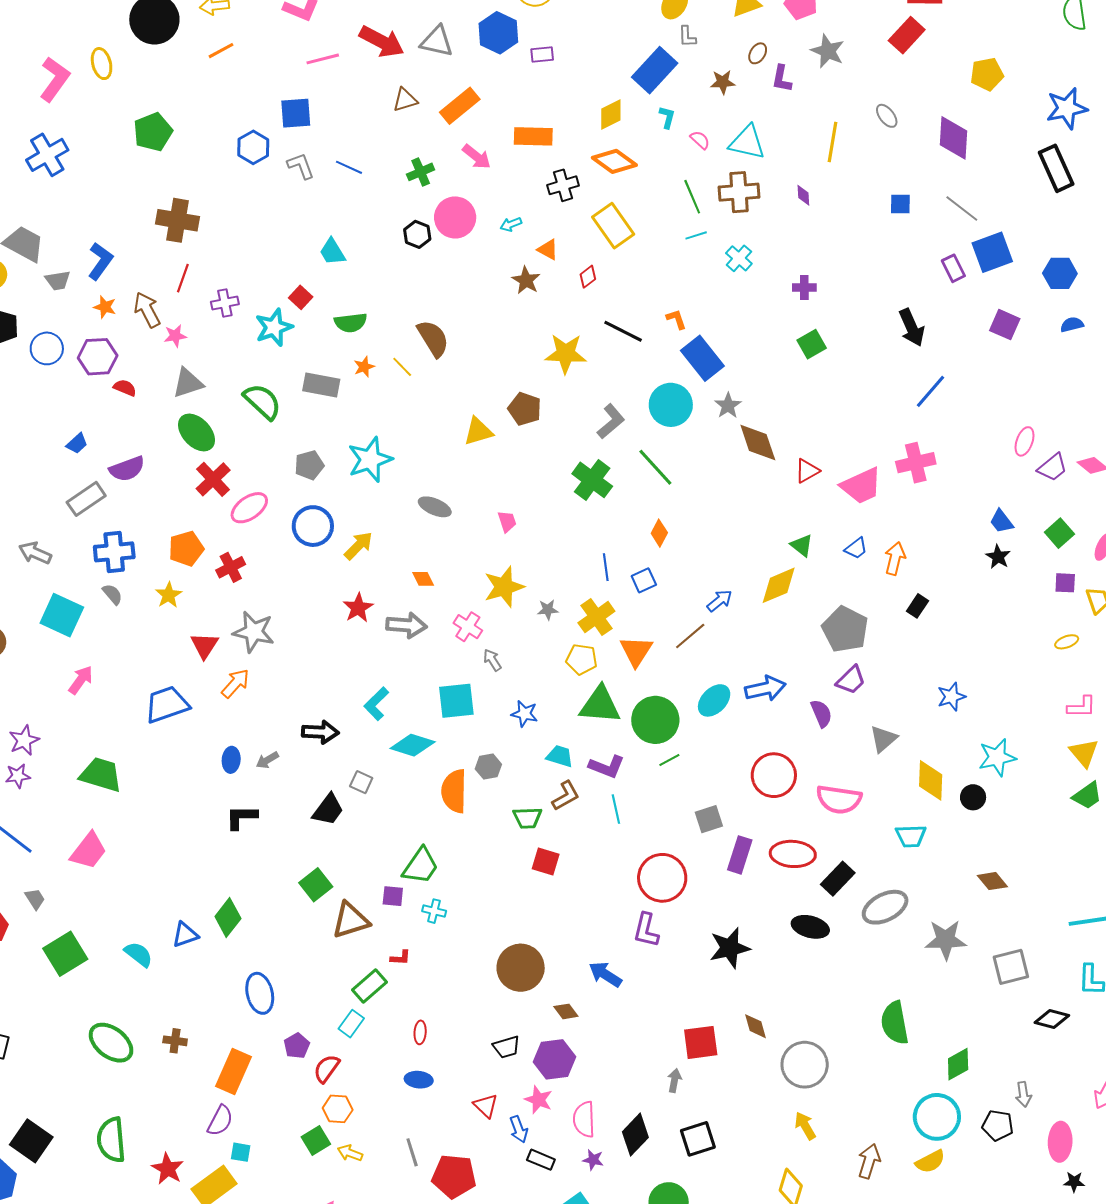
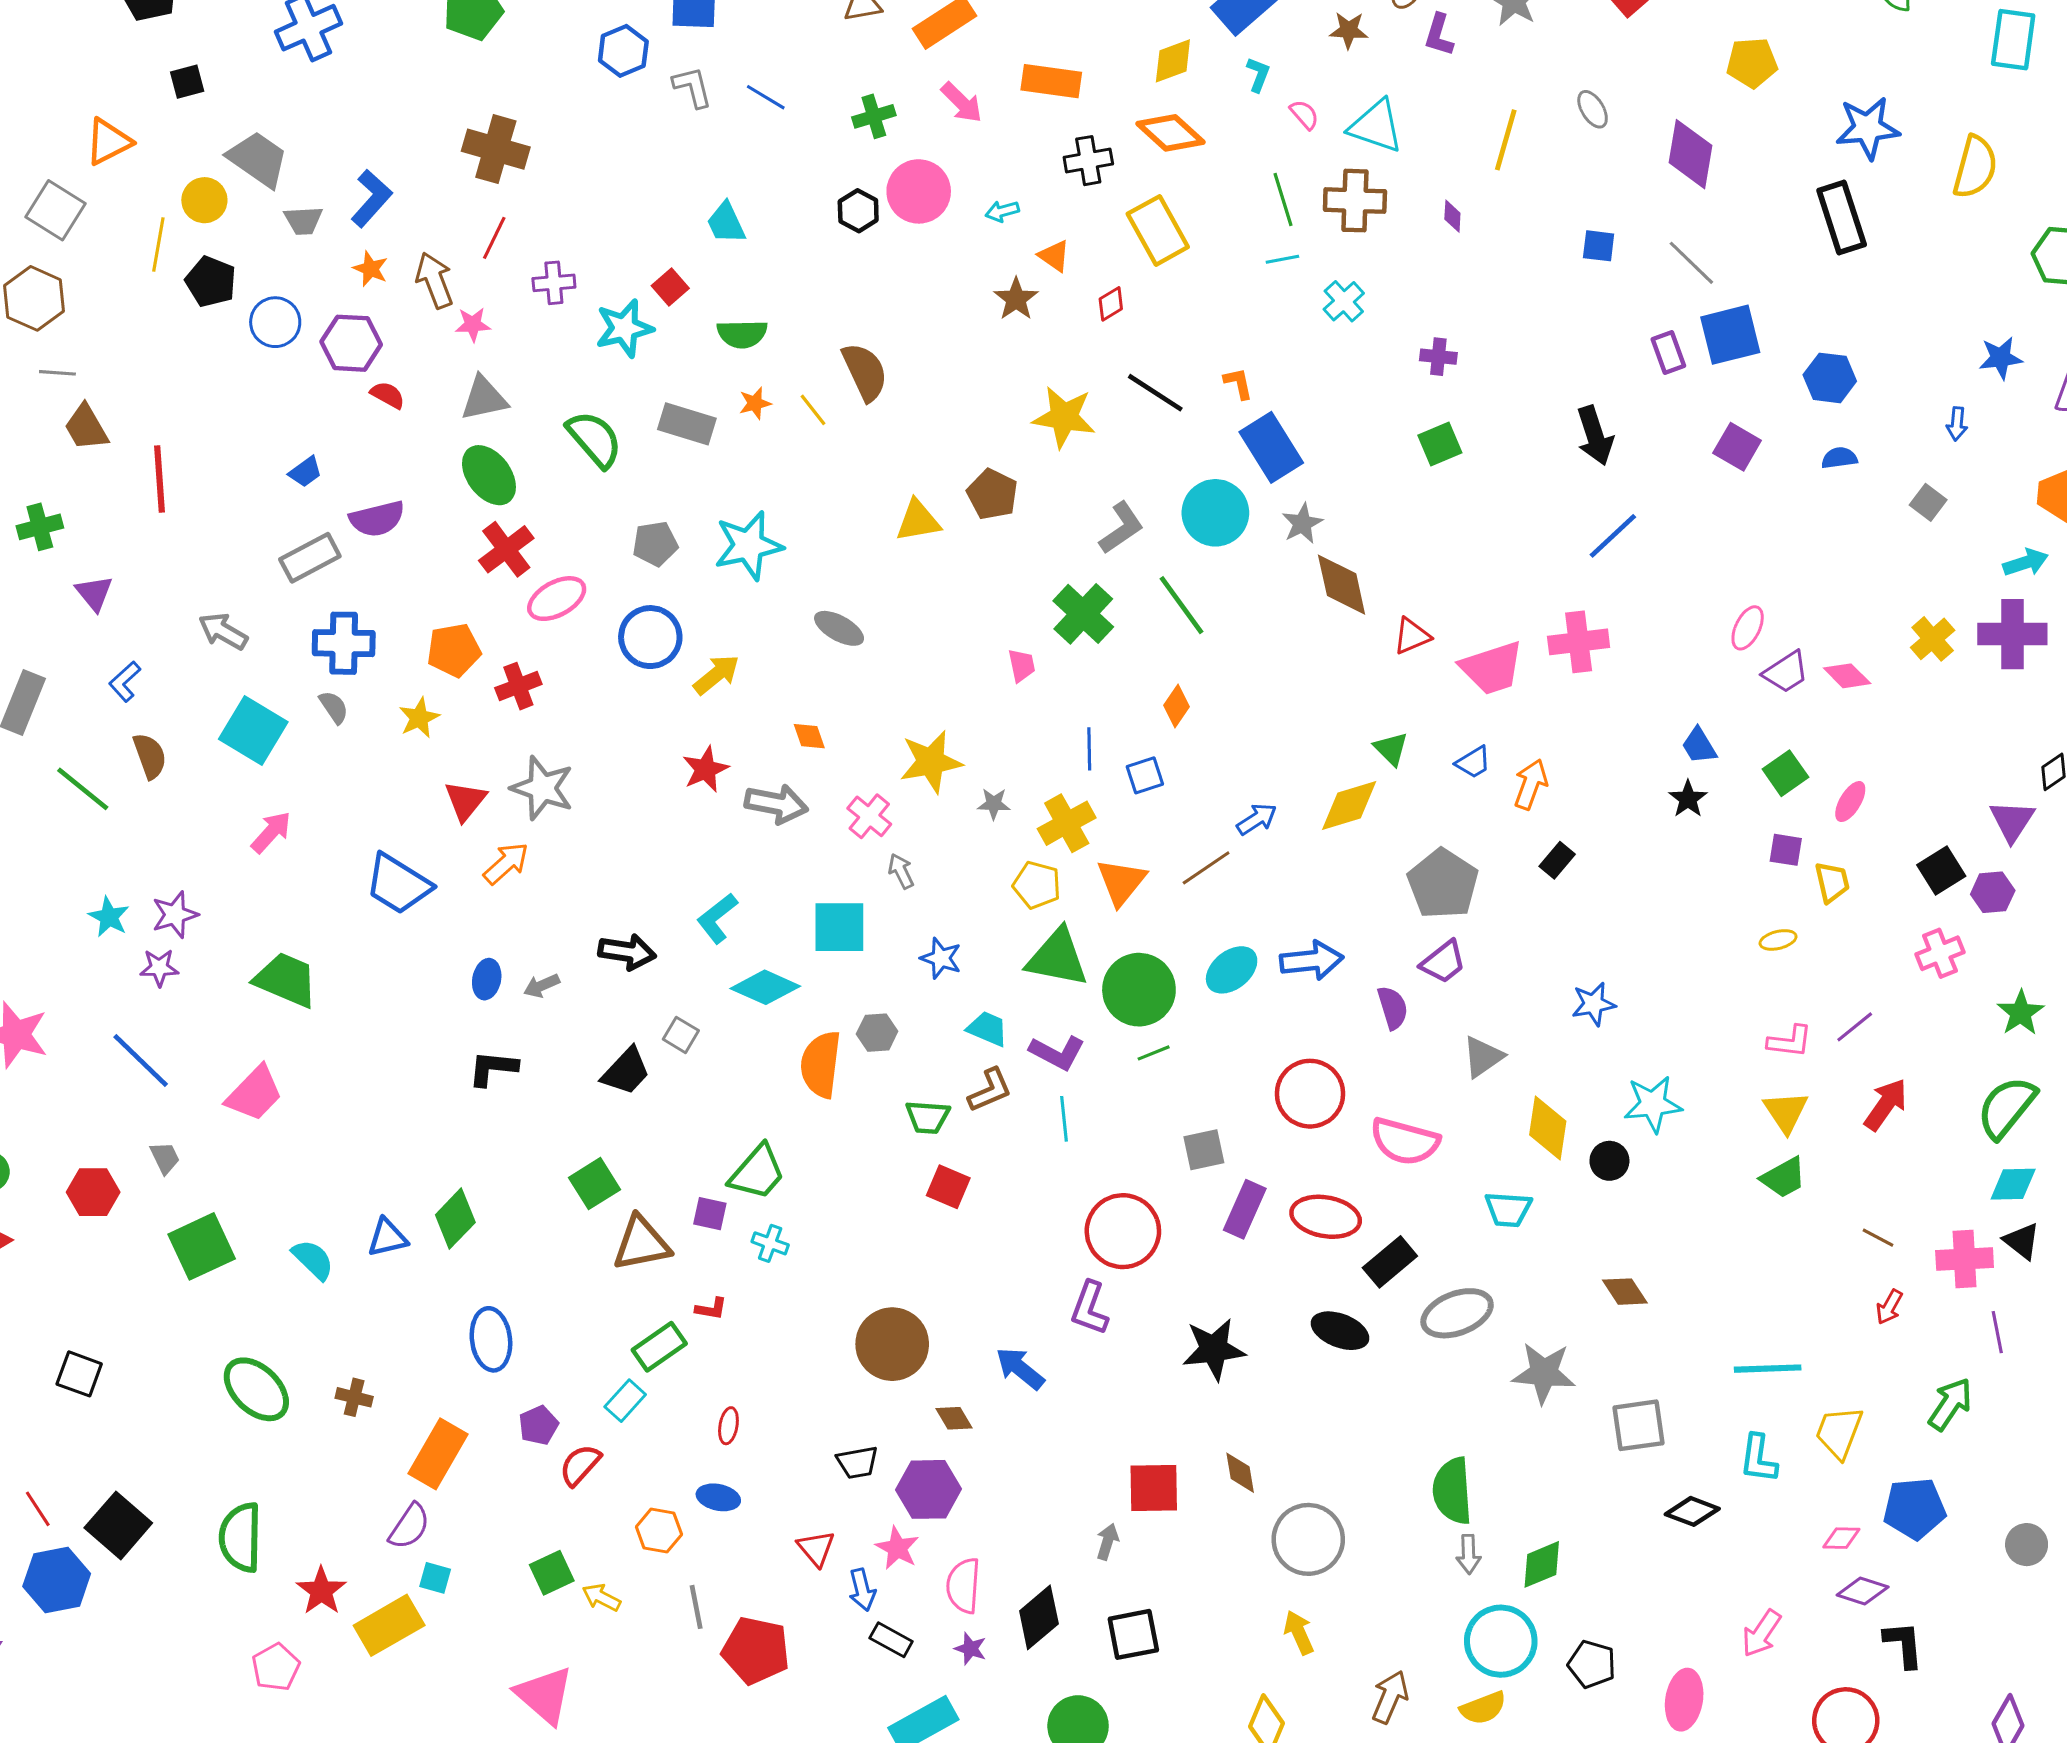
pink trapezoid: (507, 521) -> (1022, 665), moved
blue trapezoid: (167, 704) -> (398, 884), turned -135
gray arrow: (1023, 1094) -> (1469, 1554), moved
orange hexagon: (338, 1109) -> (659, 1531), moved

